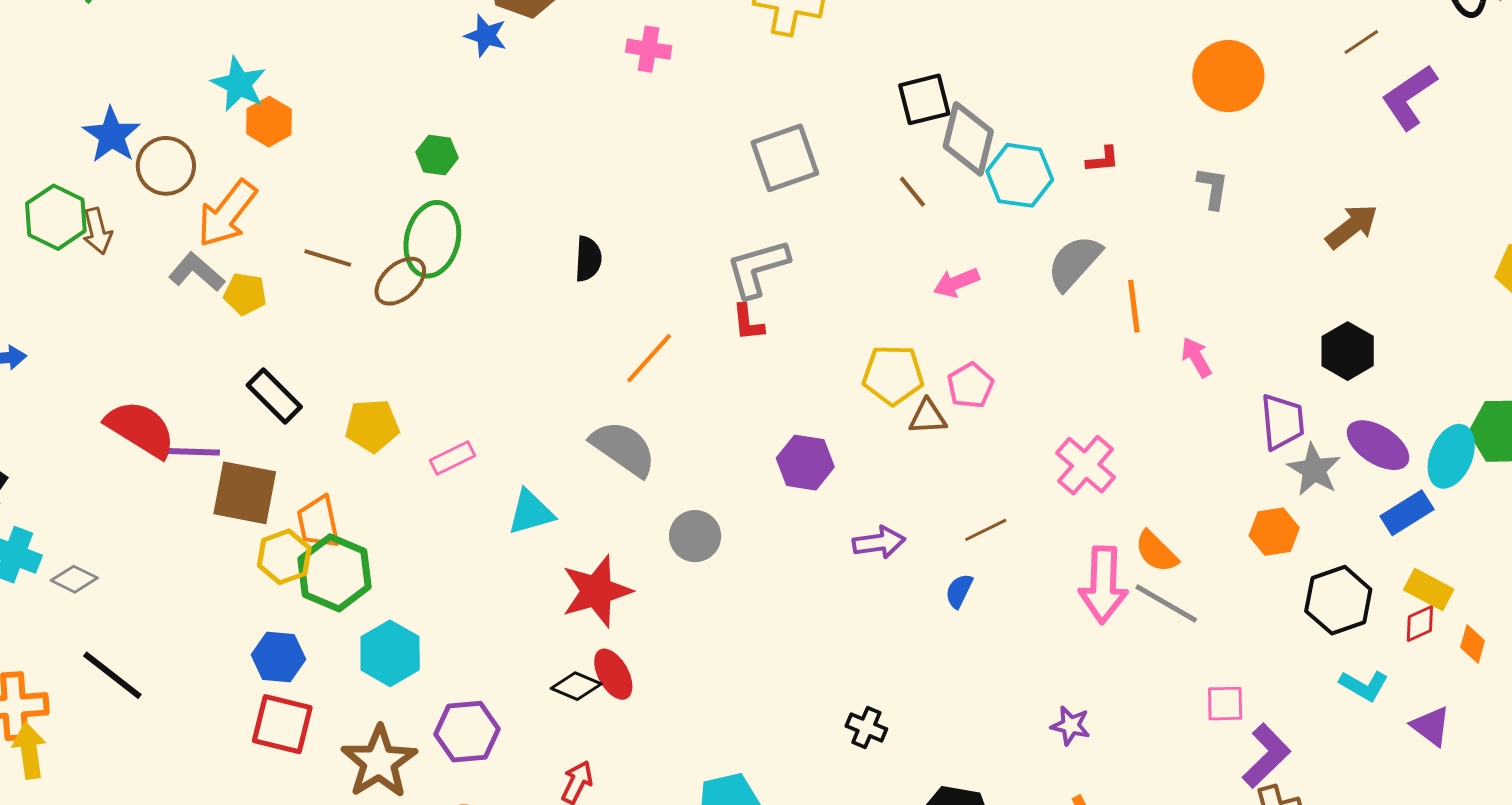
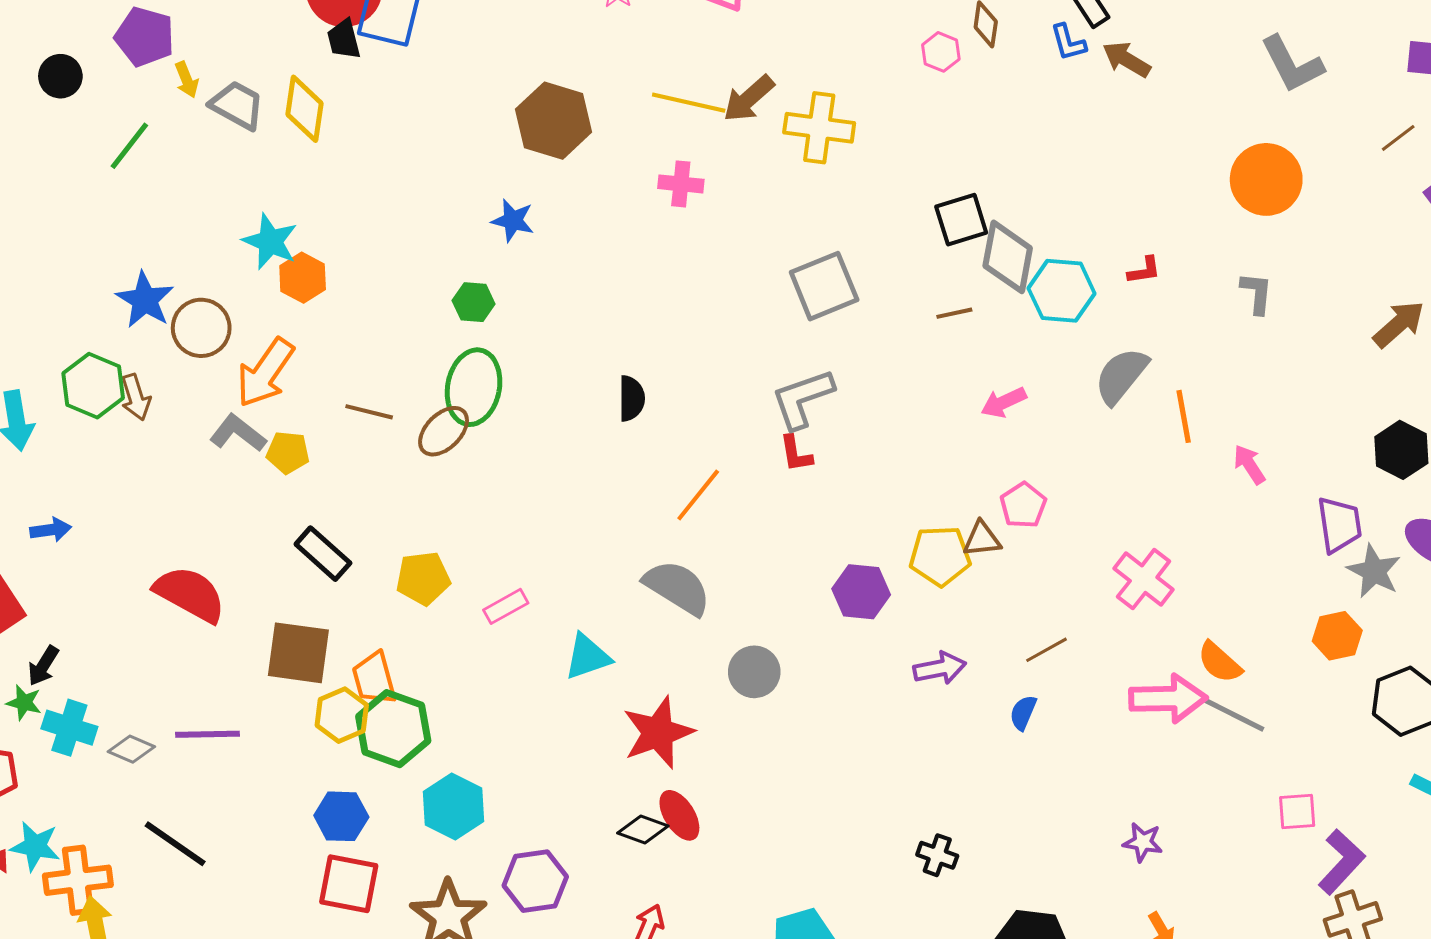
blue star: (486, 36) -> (513, 220), moved
brown line: (912, 192) -> (954, 313), turned -60
yellow pentagon: (893, 375) -> (940, 556), moved
purple line: (188, 452) -> (208, 734), moved
pink arrow: (1103, 585) -> (1168, 698), turned -90

